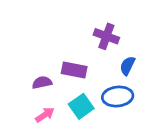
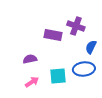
purple rectangle: (74, 70) -> (53, 35), moved
cyan square: (81, 106) -> (58, 76), turned 30

